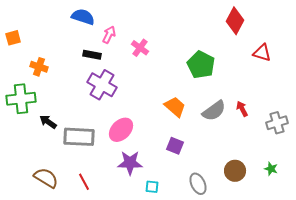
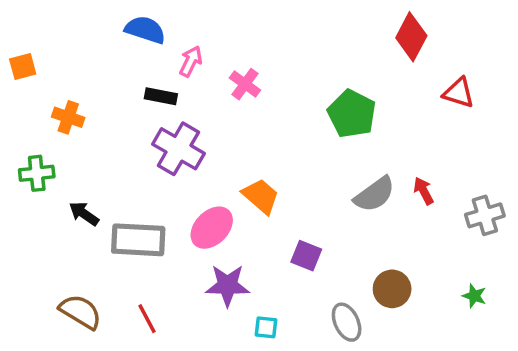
green cross: (21, 99) -> (37, 173), size x0.7
orange trapezoid: (175, 107) -> (261, 196), moved
brown circle: (235, 171) -> (392, 289), moved

